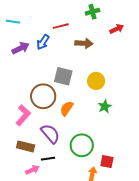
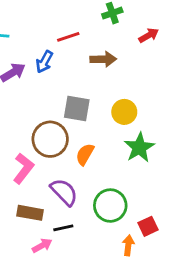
green star: (105, 106) -> (139, 148), size x1.5
red square: (107, 162) -> (148, 226), turned -32

